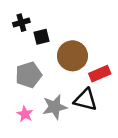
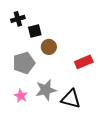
brown circle: (72, 56) -> (49, 47), moved, size x0.6
black triangle: (86, 100) -> (71, 99), moved

